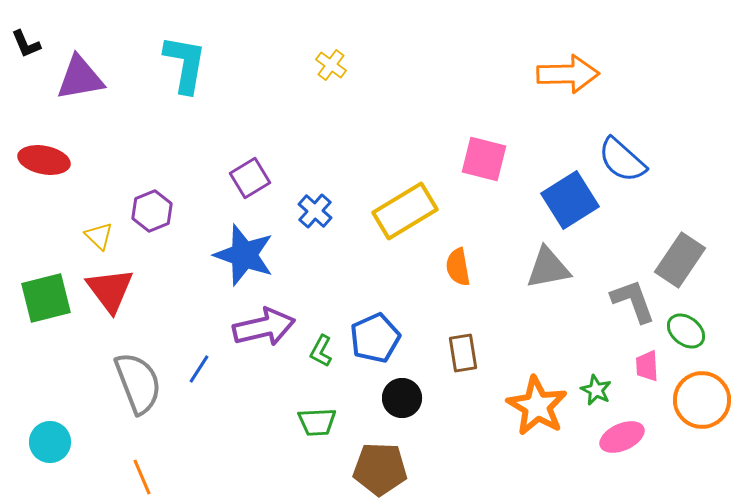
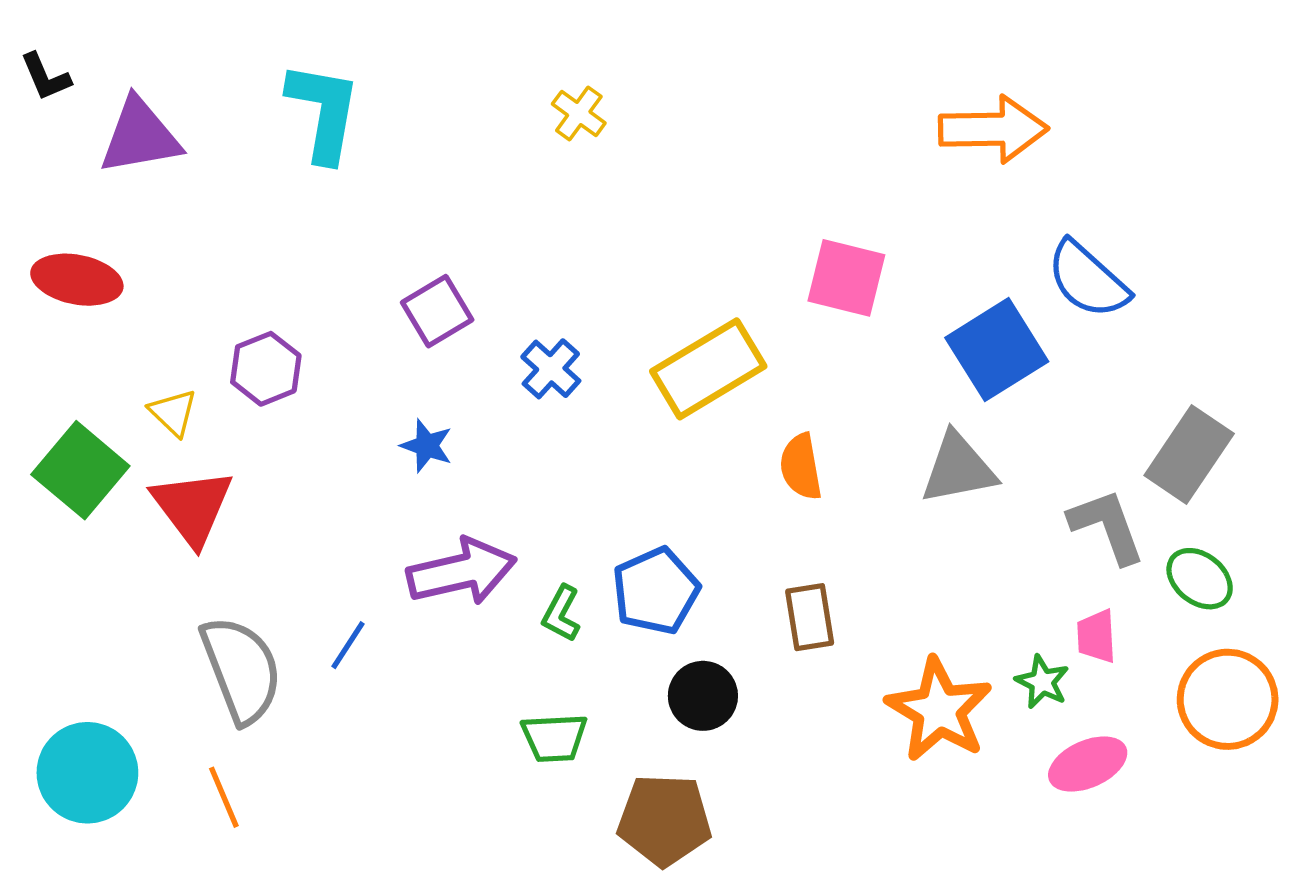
blue star: (244, 255) -> (427, 446), size x0.5
green square: (46, 298) -> (80, 470), moved, turned -36
pink trapezoid: (647, 366) -> (1096, 636), moved
cyan circle: (50, 442) -> (87, 773), size x1.4
orange line: (142, 477) -> (224, 797), moved

